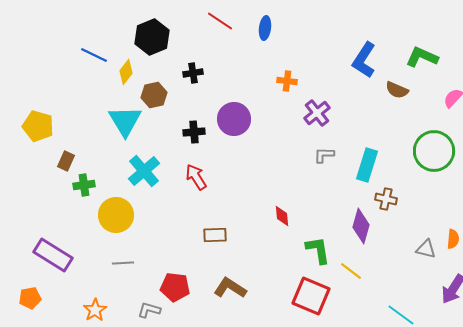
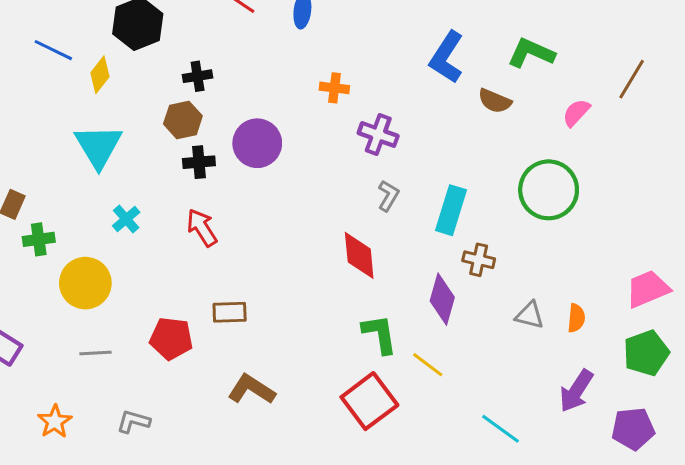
brown hexagon: (154, 95) -> (183, 120), moved
purple cross: (317, 113) -> (378, 134), turned -32
gray L-shape: (324, 155) -> (388, 196), turned 120
cyan cross: (144, 171) -> (126, 219), size x0.6
red diamond: (282, 216) -> (359, 255), moved, size x1.6
gray triangle: (426, 249) -> (530, 315), moved
red pentagon: (175, 287) -> (171, 338), moved
red square: (311, 296) -> (369, 401), turned 30

